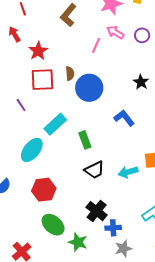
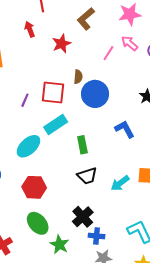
red star: (38, 51) -> (62, 44), moved
red square: (43, 80) -> (53, 92), moved
purple line: (21, 105) -> (25, 100), turned 48
cyan arrow: (128, 172) -> (120, 183), turned -30

